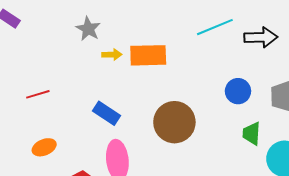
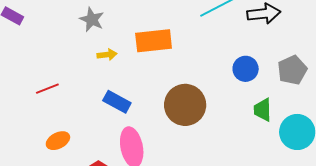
yellow arrow: (112, 55) -> (107, 55), moved

